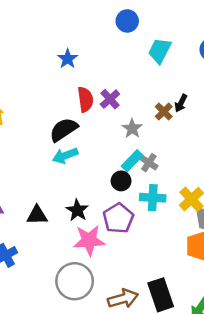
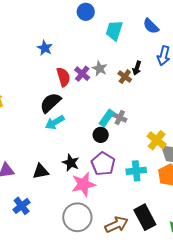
gray star: (132, 128) -> (100, 69), moved
cyan cross: (153, 198) -> (136, 171), moved

